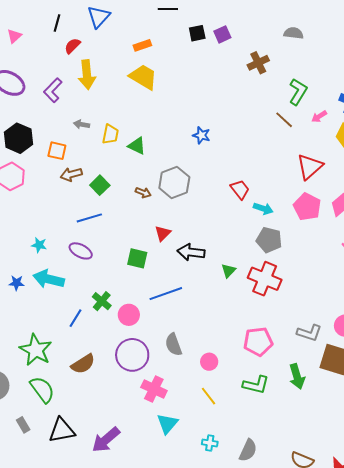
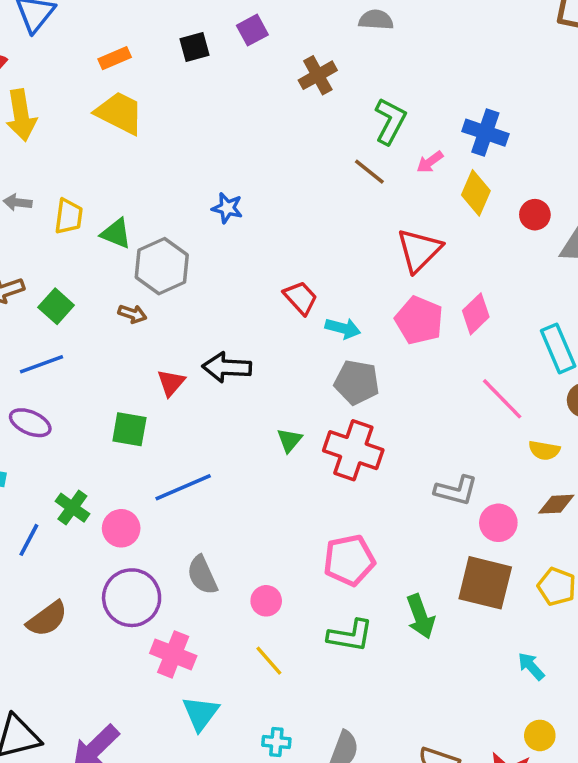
black square: (197, 33) -> (195, 47), moved
gray hexagon: (174, 182) -> (162, 266), moved
black arrow: (191, 252) -> (227, 367), moved
gray L-shape: (309, 333) -> (456, 490), moved

